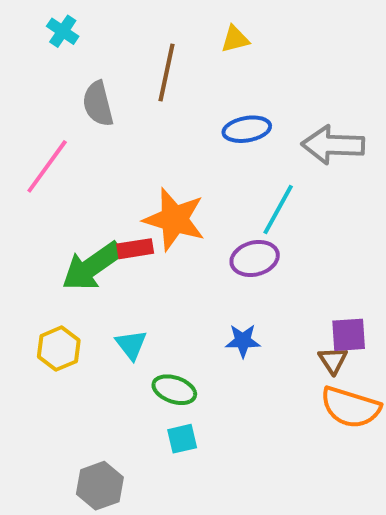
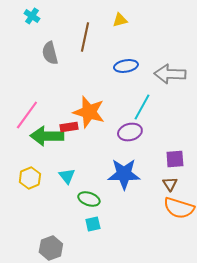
pink line: (47, 166) -> (27, 115), moved
green arrow: (92, 266) -> (47, 136), turned 36
purple square: (349, 335) -> (175, 159), moved
blue star: (243, 341) -> (124, 174), size x1.8

